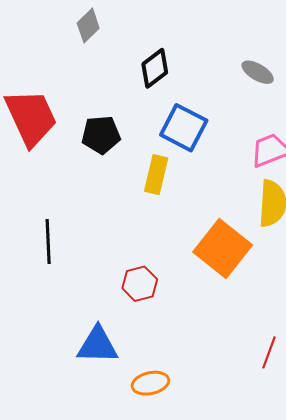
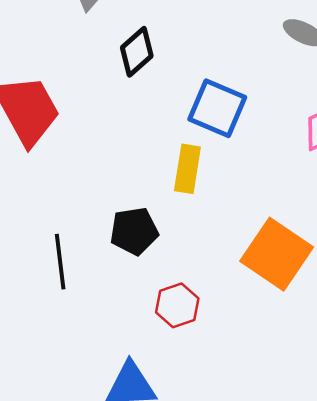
black diamond: (155, 68) -> (137, 52), moved
black pentagon: (101, 135) -> (134, 231), moved

